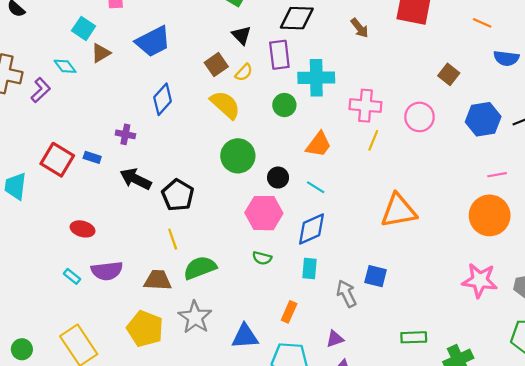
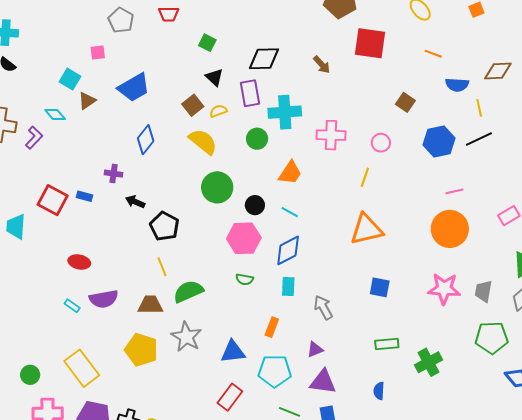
yellow semicircle: (244, 72) -> (218, 111), turned -150
pink circle: (420, 117) -> (381, 143), size x0.7
yellow line: (373, 140) -> (365, 177), moved
black arrow: (136, 179) -> (135, 202), moved, size x0.7
blue square: (376, 276) -> (380, 287), moved

